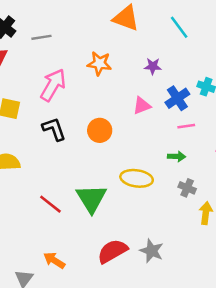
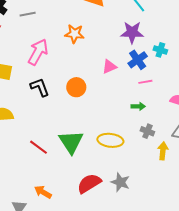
purple star: (153, 66) -> (132, 32), moved, size x1.6
yellow ellipse: (137, 178) -> (110, 140), moved

